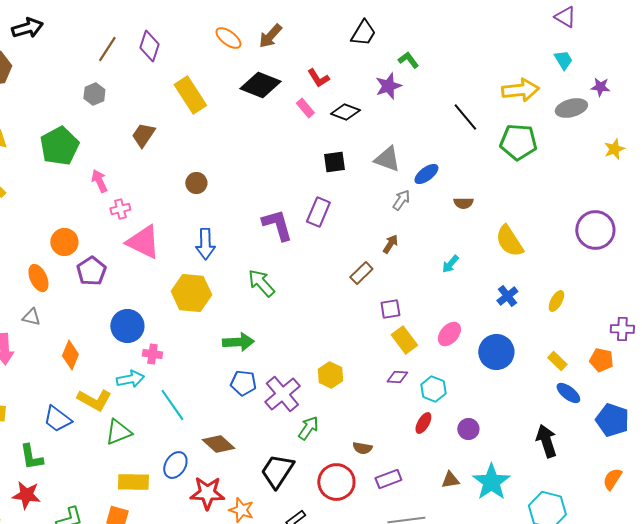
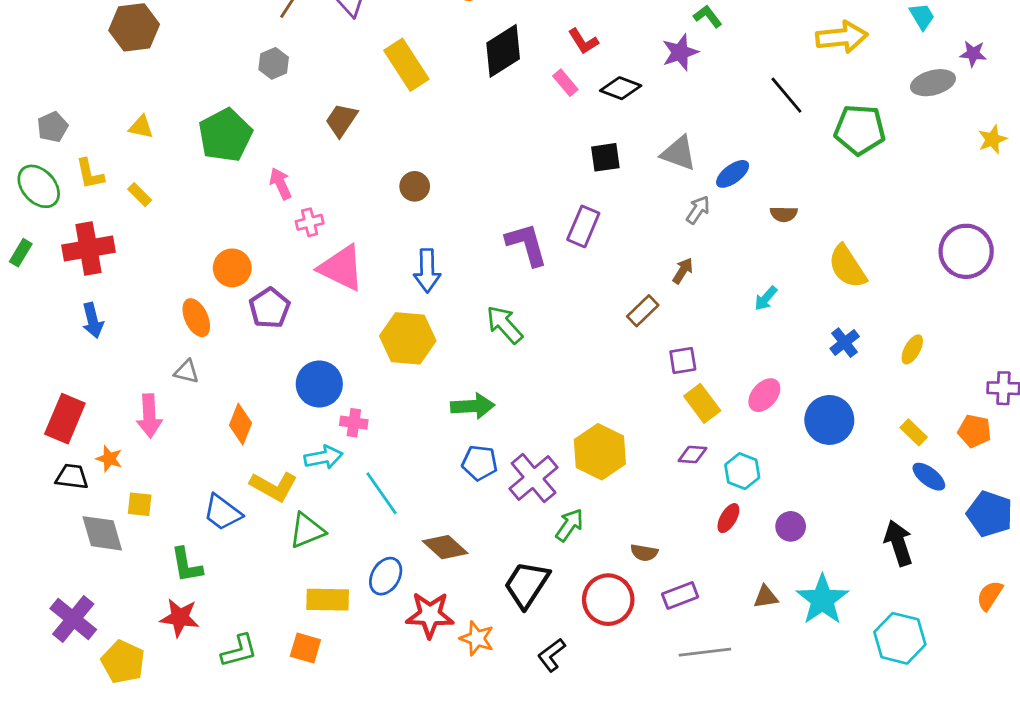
black diamond: (260, 85) -> (503, 51), turned -54
yellow arrow: (520, 90) -> (842, 37), moved
yellow hexagon: (330, 375) -> (600, 452), size x1.5

